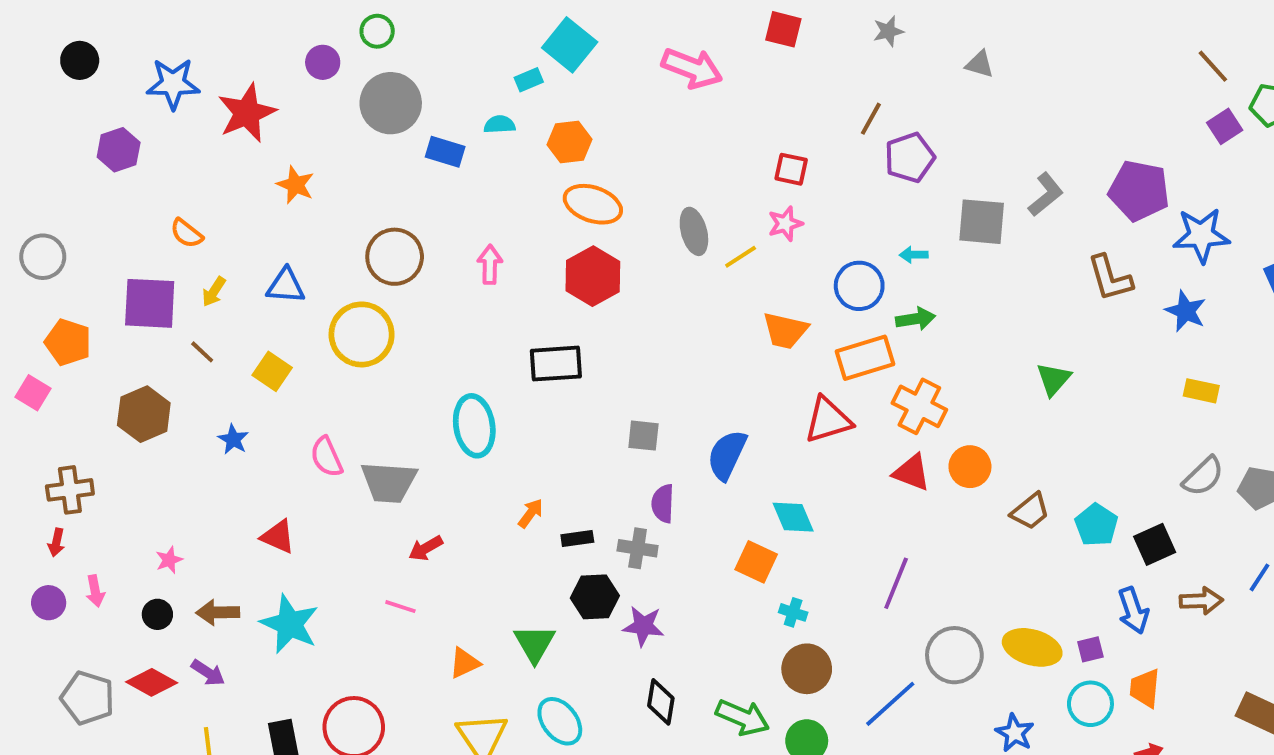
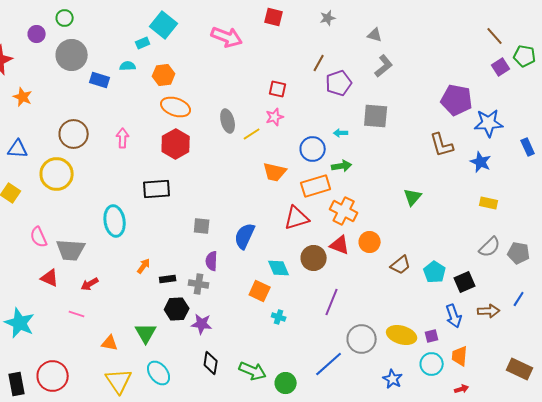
gray L-shape: (1046, 194) -> (384, 66), moved
red triangle: (278, 537) -> (50, 278), moved
orange triangle: (465, 663) -> (110, 343), turned 36
brown circle: (807, 669) -> (314, 258), moved

